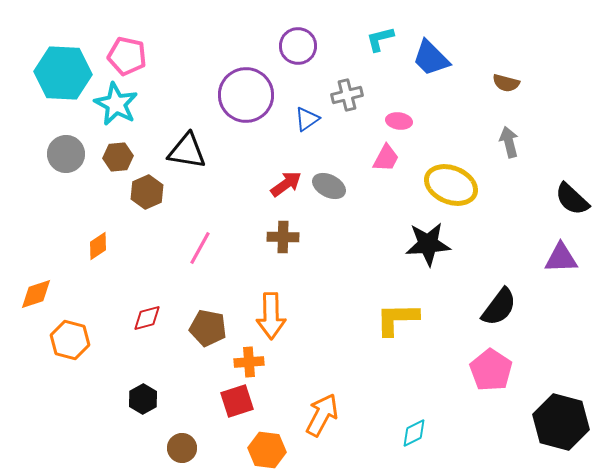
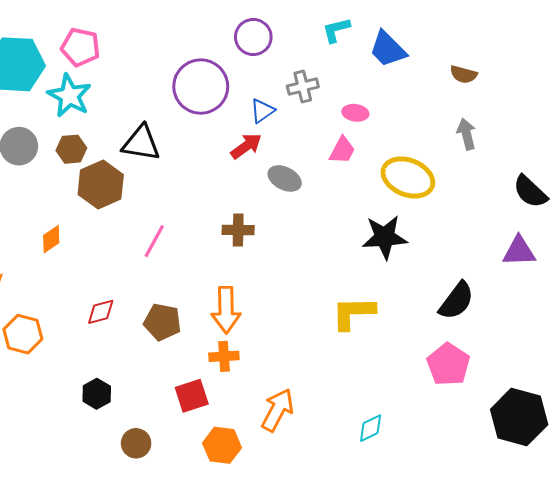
red arrow: (286, 184) -> (246, 146), moved
brown hexagon: (147, 192) -> (101, 185), size x1.4
orange cross: (249, 362) -> (224, 356), moved

